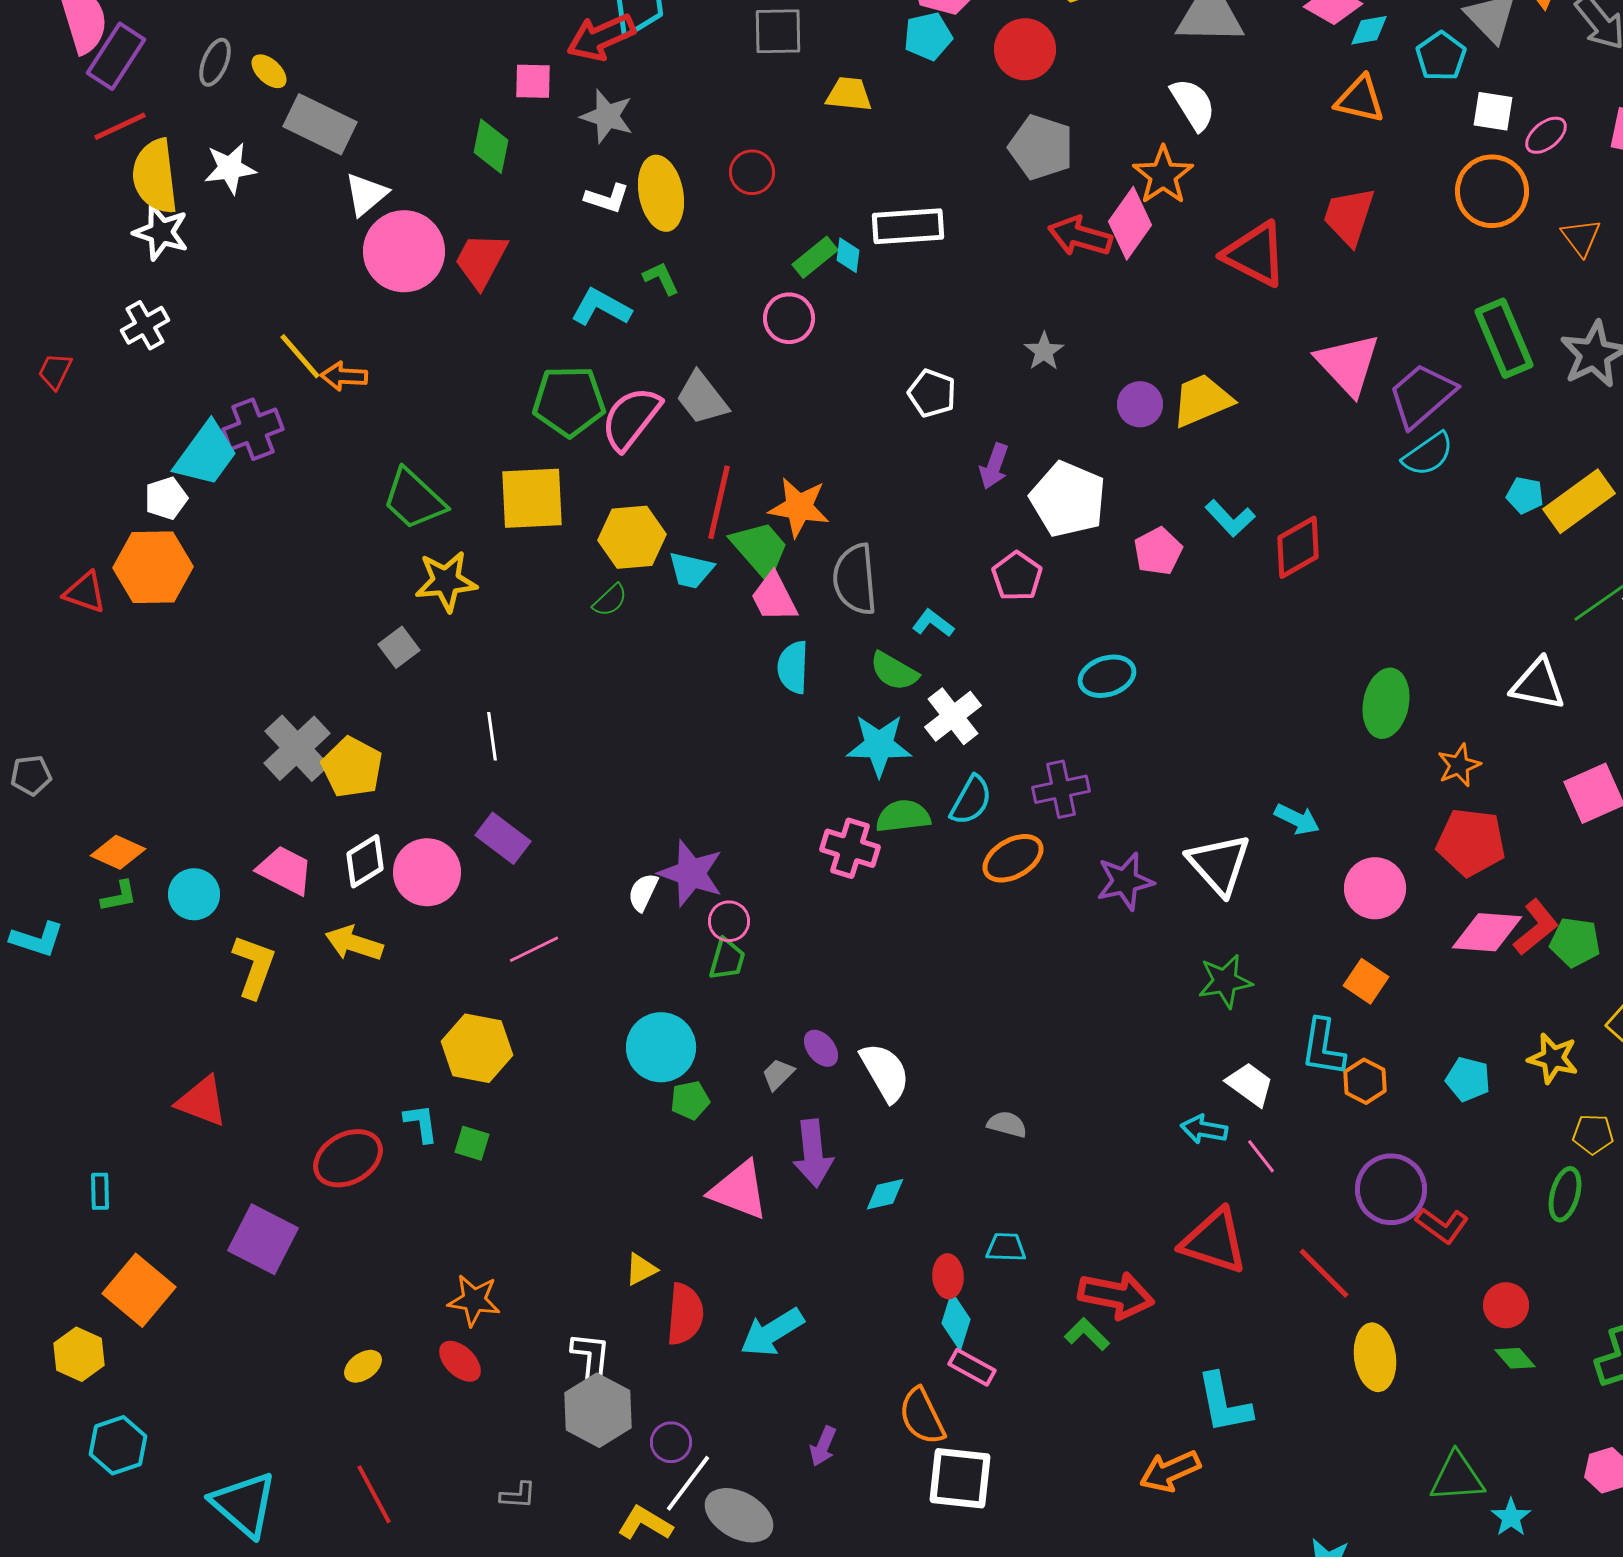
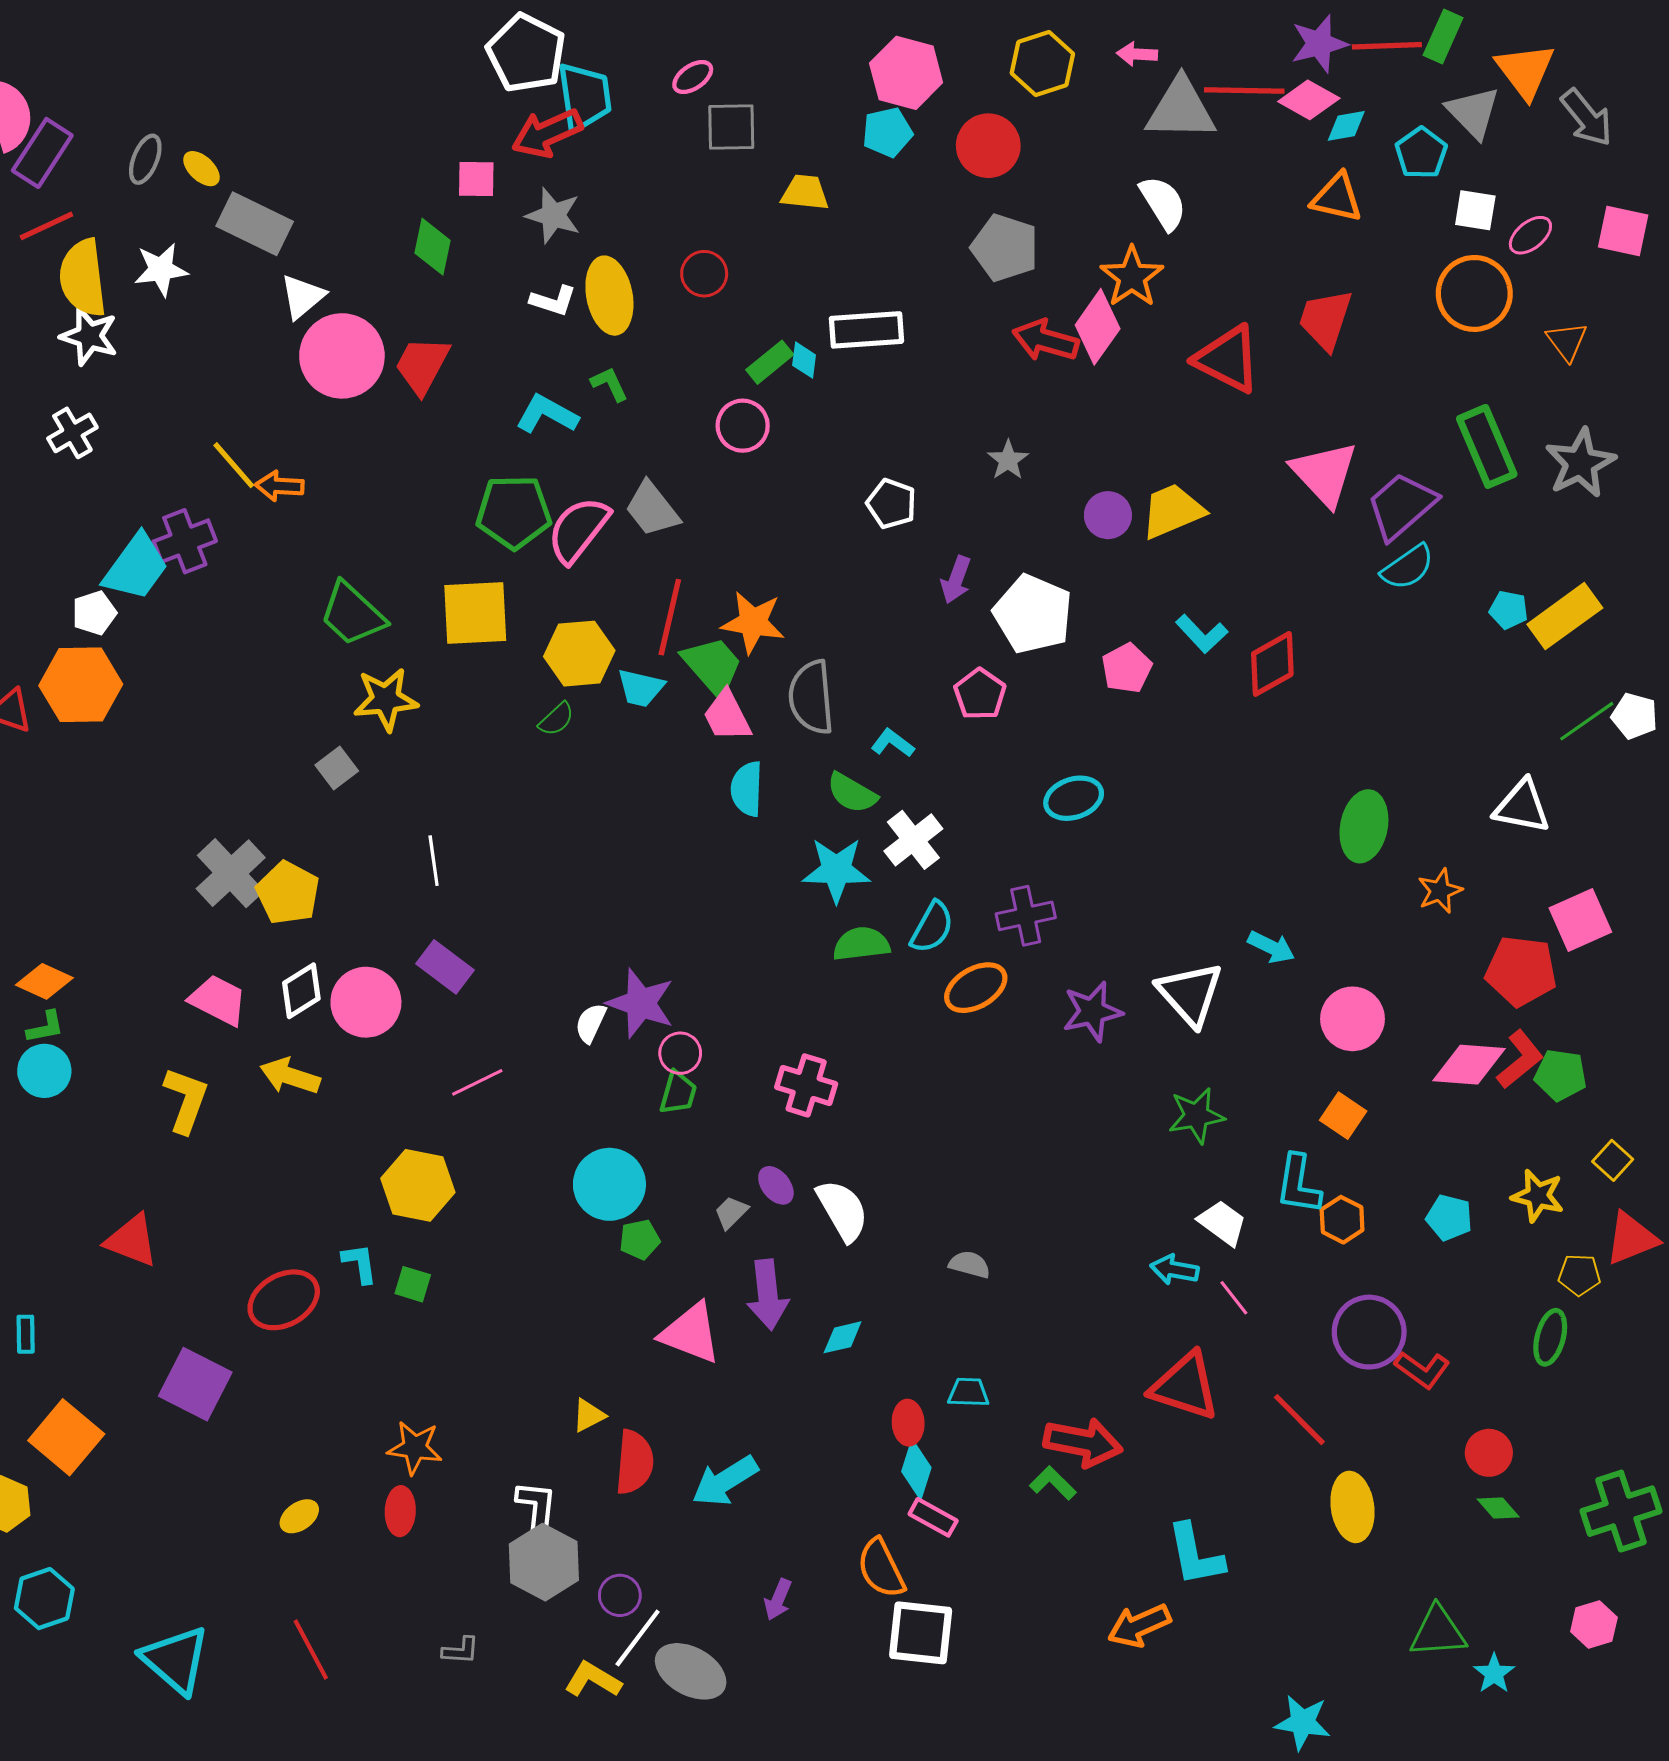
red pentagon: (1471, 842) -> (1521, 971), moved
pink cross: (850, 848) -> (806, 1085), moved
cyan circle: (194, 894) -> (44, 1071), moved
red ellipse: (460, 1361) -> (400, 1511), turned 48

